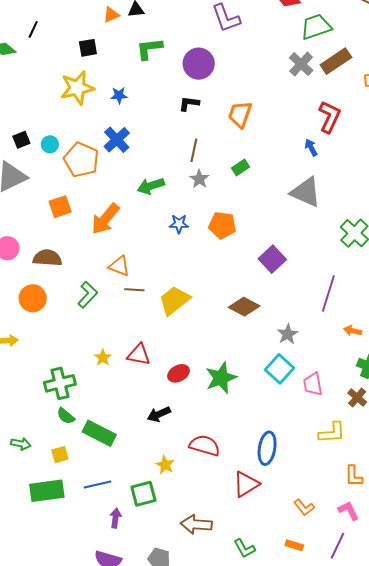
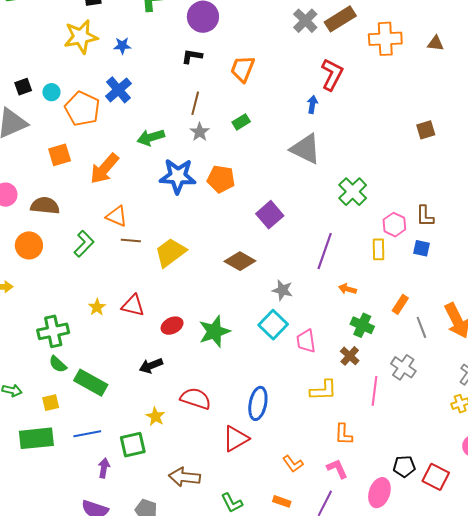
blue arrow: (311, 147) -> (312, 104), turned 36
blue star: (179, 224) -> (178, 176), size x1.8
gray star: (288, 334) -> (282, 290), turned -30

